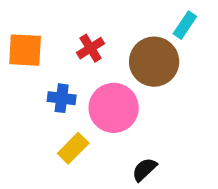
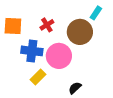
blue cross: (62, 98) -> (32, 51), size x1.5

